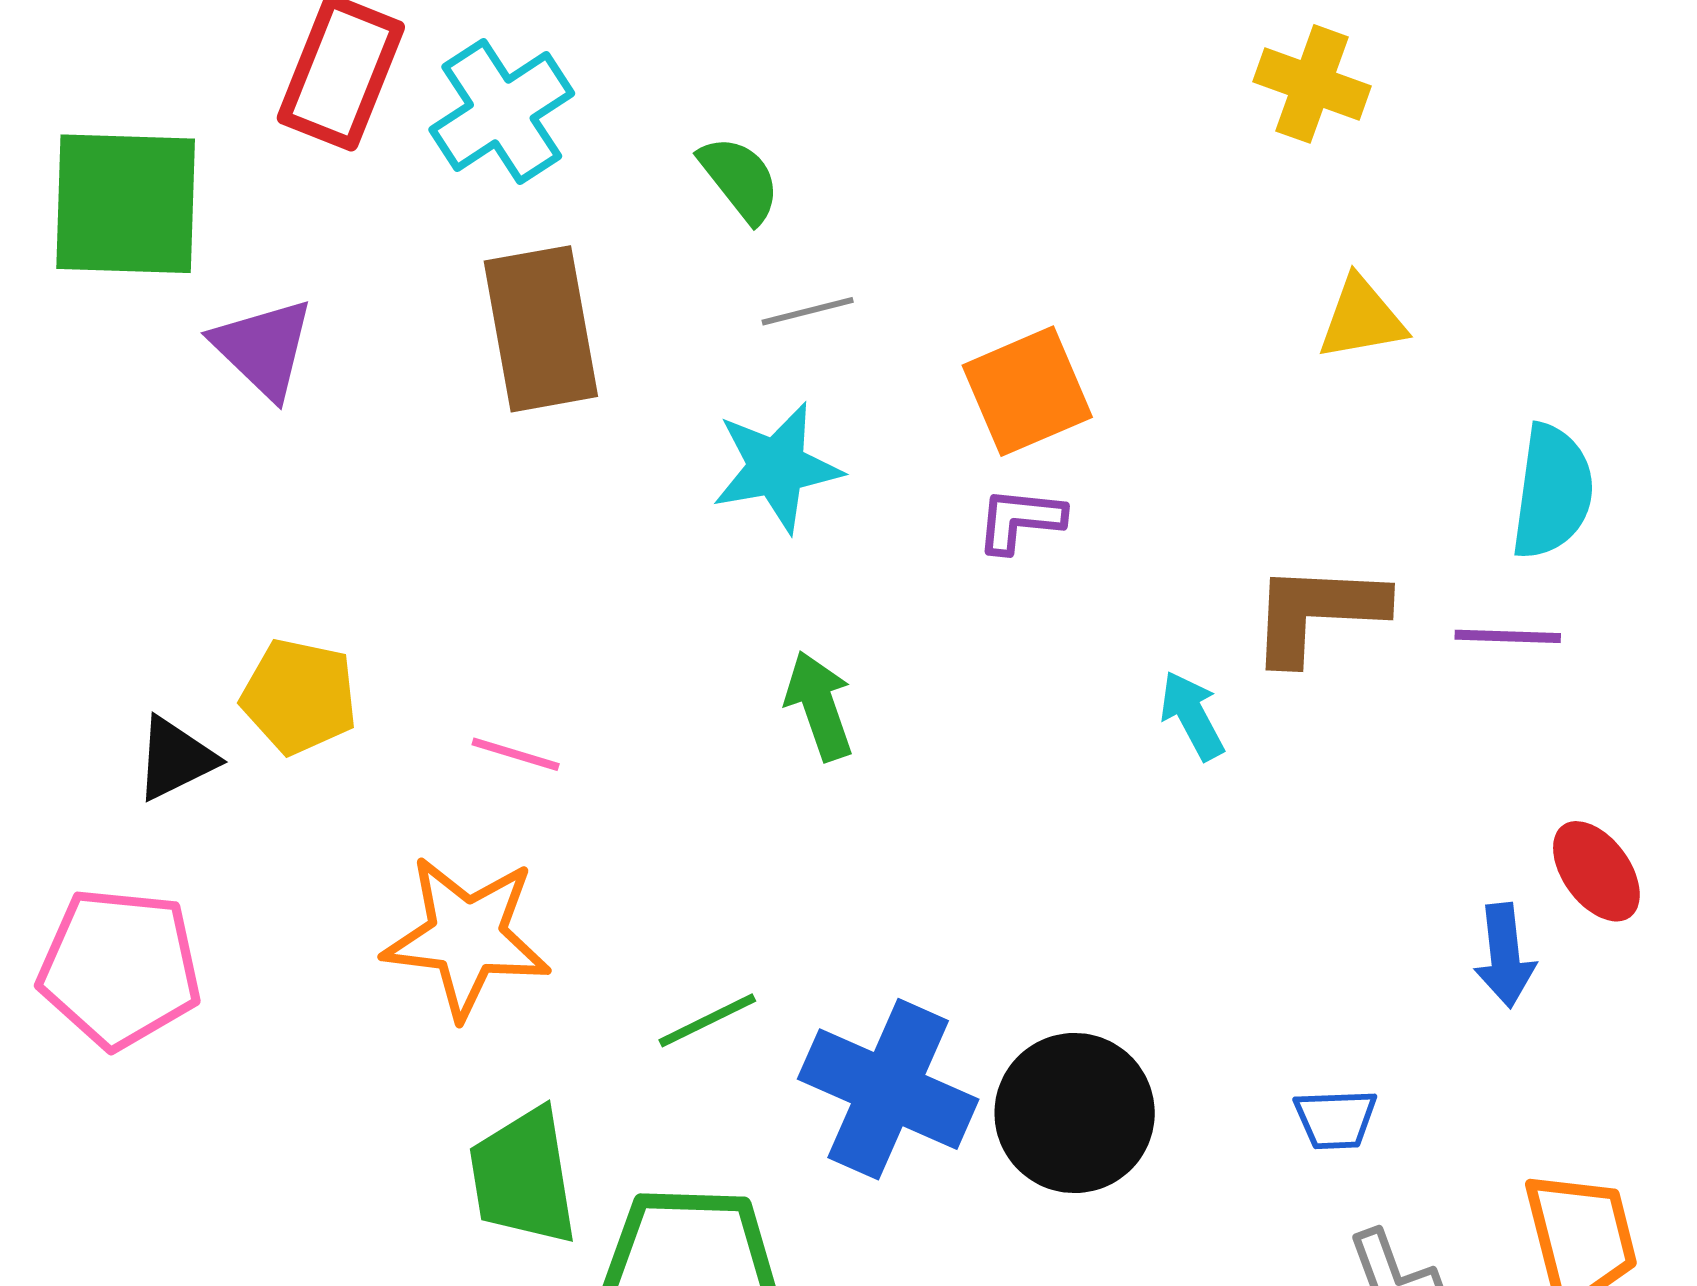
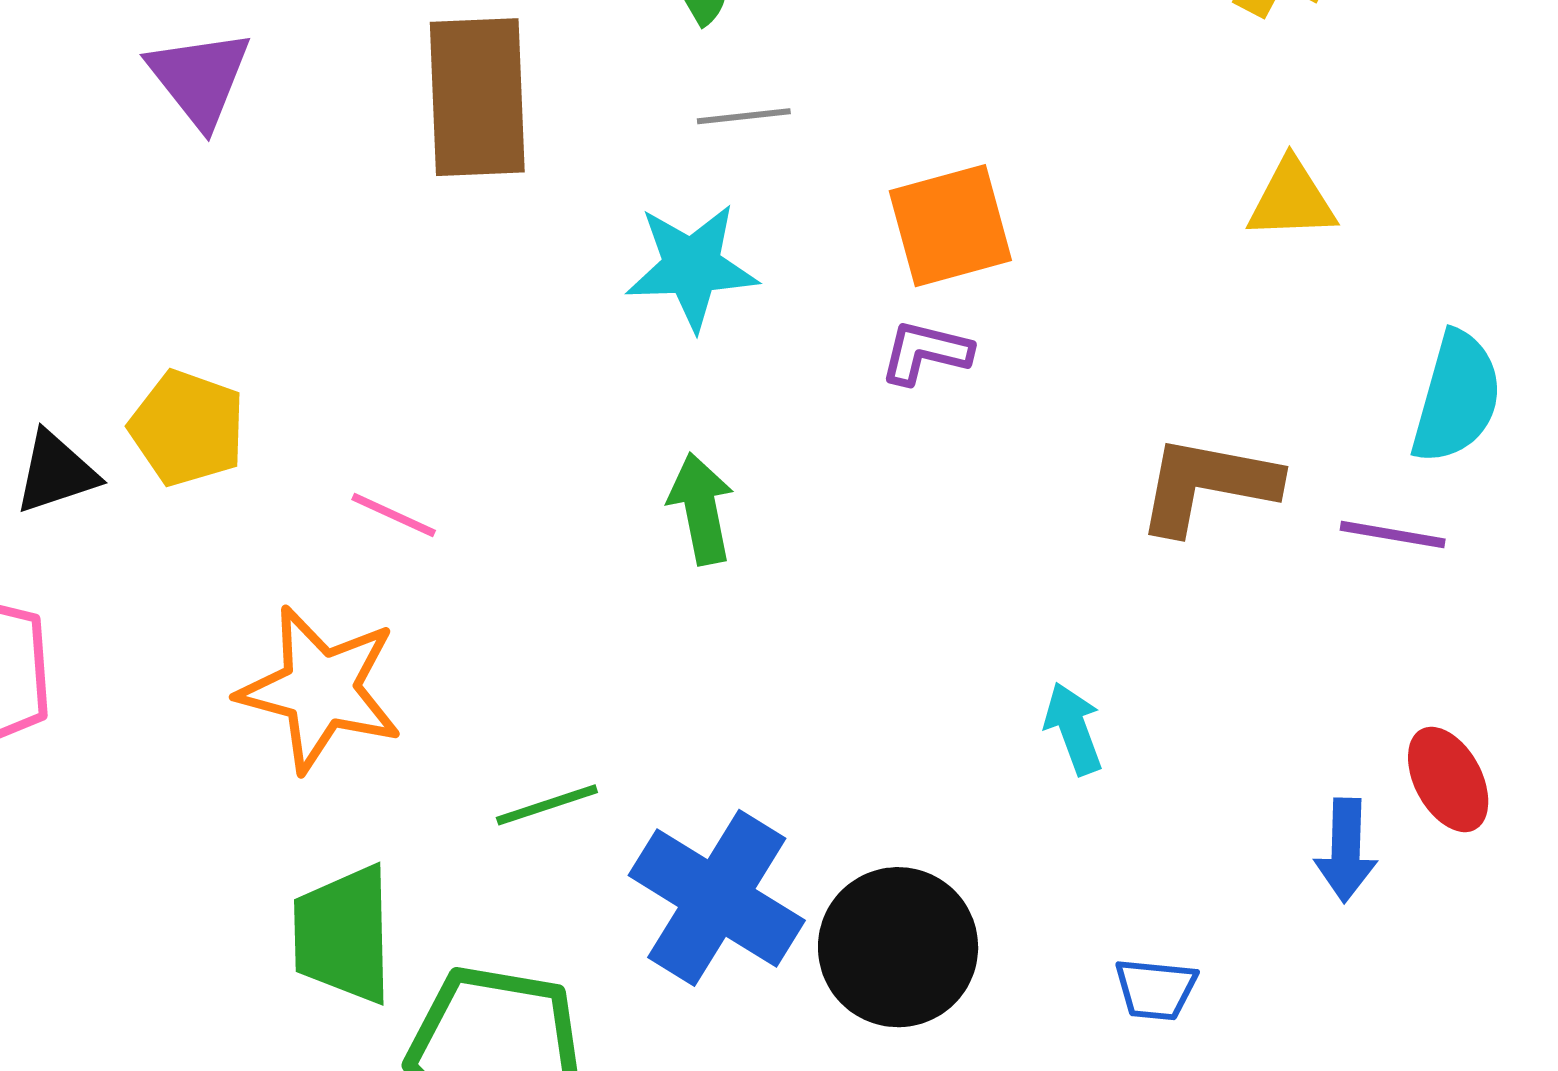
cyan arrow: (1192, 715) -> (1073, 729), moved

